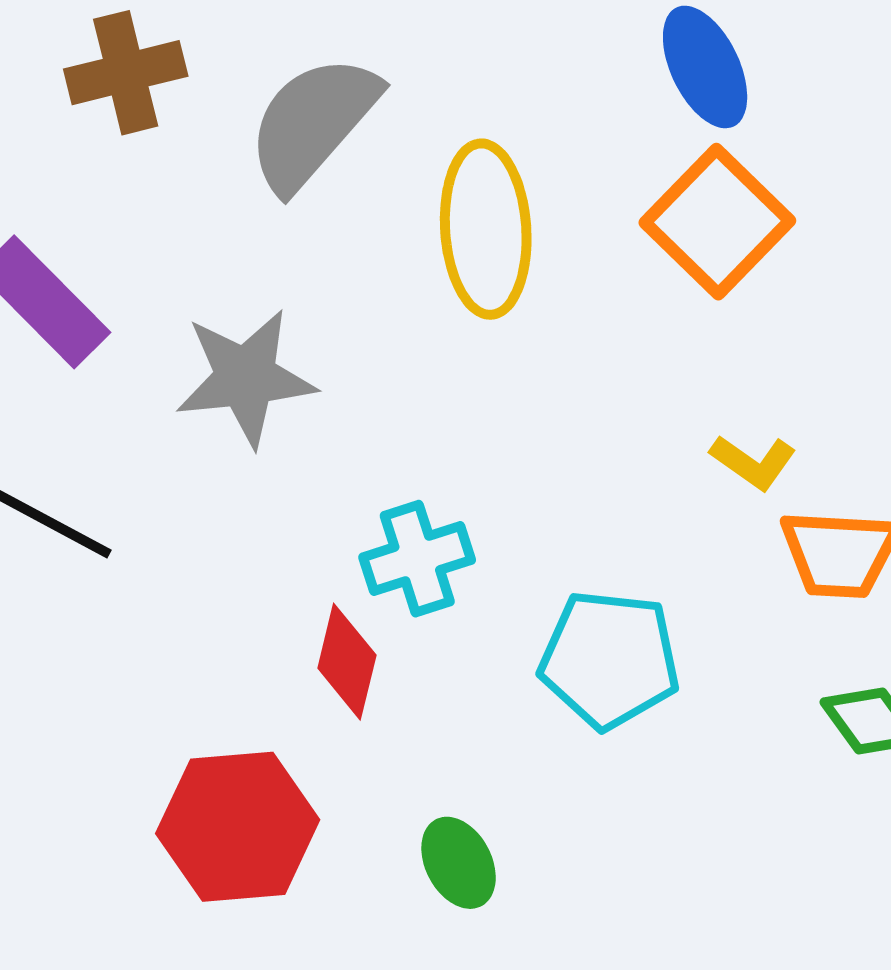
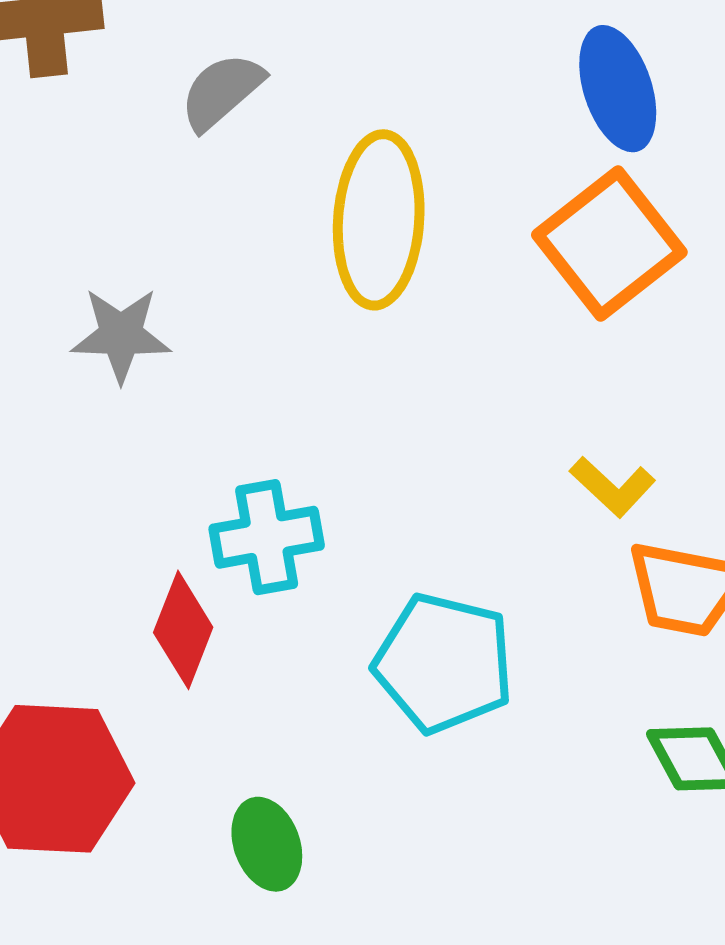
gray semicircle: (313, 123) -> (222, 91), size x0.6
gray star: (246, 378) -> (121, 335), size x0.7

